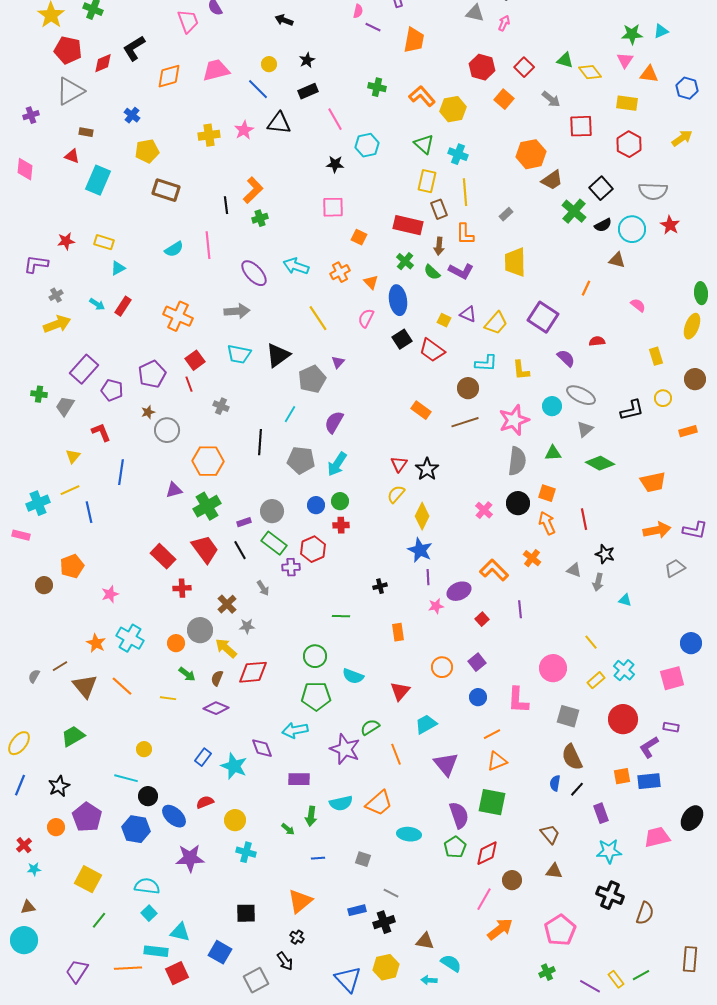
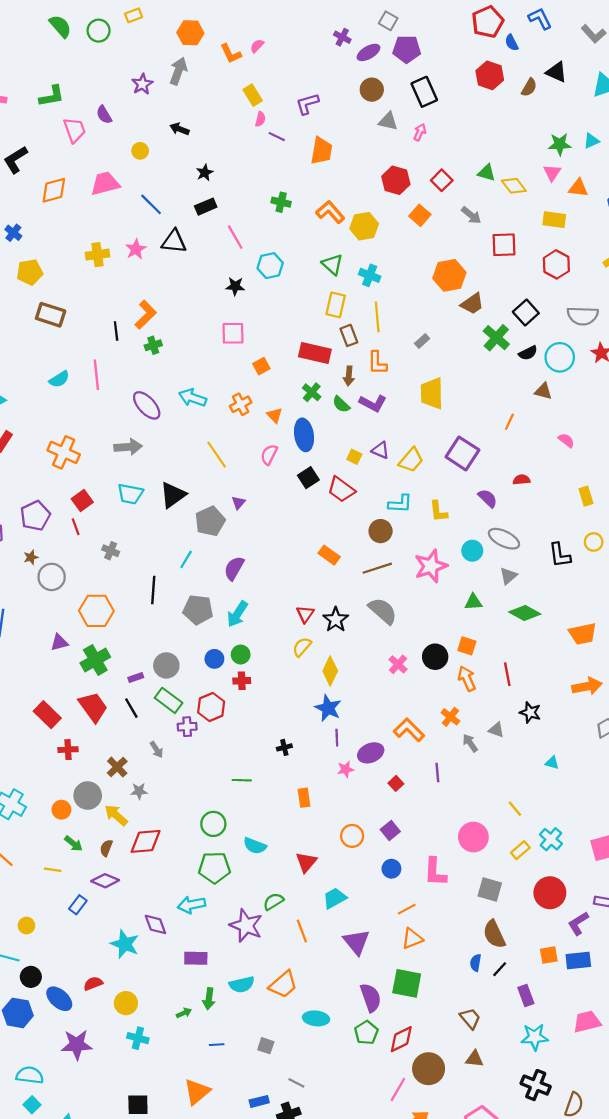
yellow circle: (269, 64) -> (140, 151), moved
orange square: (359, 237) -> (261, 366), turned 35
black L-shape: (632, 410) -> (560, 555), turned 95
gray semicircle: (517, 461) -> (383, 611), moved, turned -56
gray arrow: (598, 582) -> (470, 743), moved, turned 132
blue rectangle: (203, 757) -> (78, 905), moved
green arrow: (288, 829) -> (184, 1013), turned -64
brown circle: (512, 880) -> (429, 1069), size x1.5

